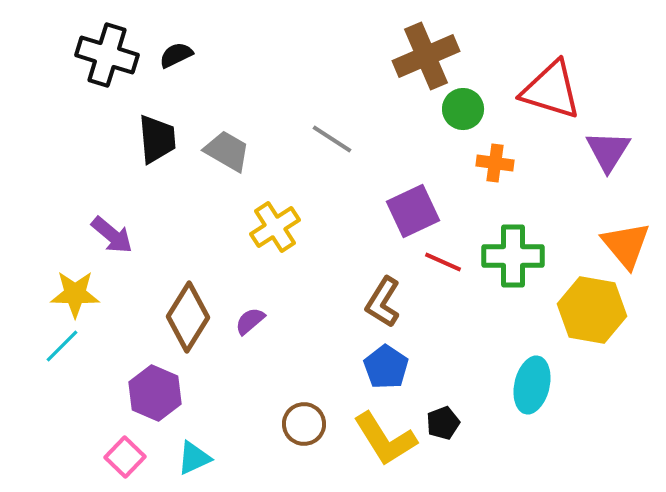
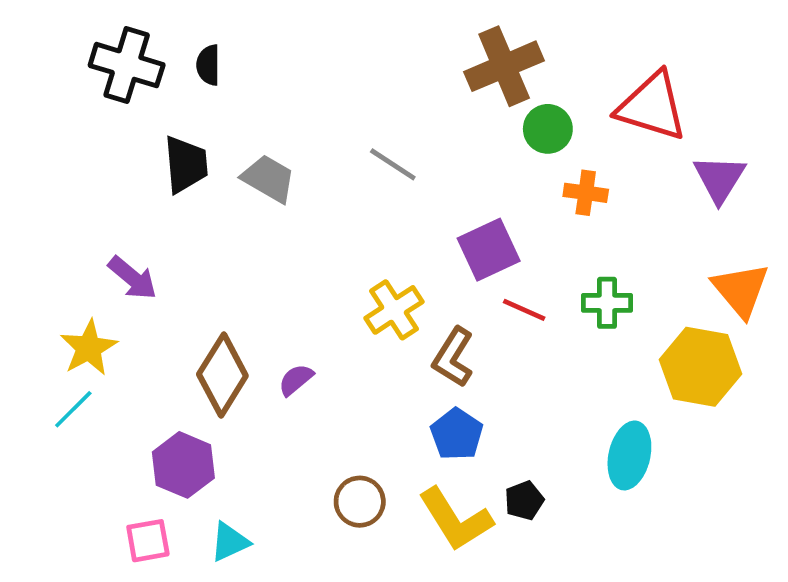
black semicircle: (176, 55) -> (208, 65), turned -64
yellow cross: (275, 227) -> (394, 310), moved
green cross: (513, 256) -> (607, 303), size x0.7
yellow star: (75, 294) -> (89, 348), turned -30
pink square: (125, 457) -> (148, 541), turned 36

